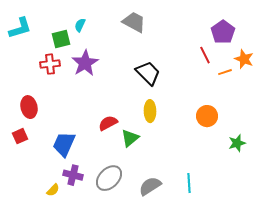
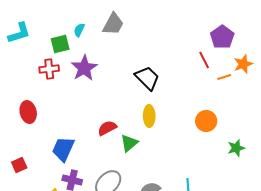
gray trapezoid: (134, 22) -> (113, 24), moved, turned 90
orange star: (244, 59) -> (243, 64), turned 30
red square: (20, 136) -> (19, 165), moved

